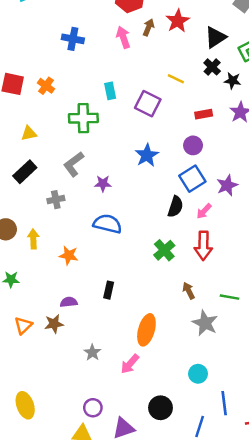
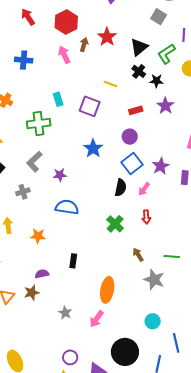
red arrow: (203, 246) -> (146, 217), size x0.6
black circle: (161, 408) -> (125, 352), size x1.4

